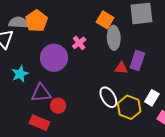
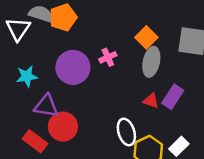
red circle: (58, 106) -> (63, 127), size x1.5

